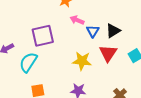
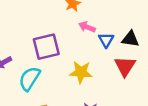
black triangle: (113, 31) -> (130, 39), turned 42
yellow star: (82, 61) -> (81, 72), moved

